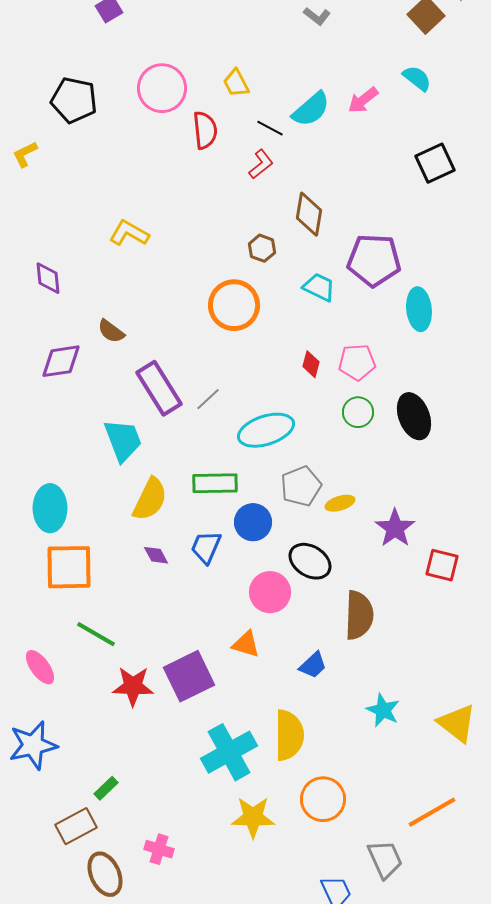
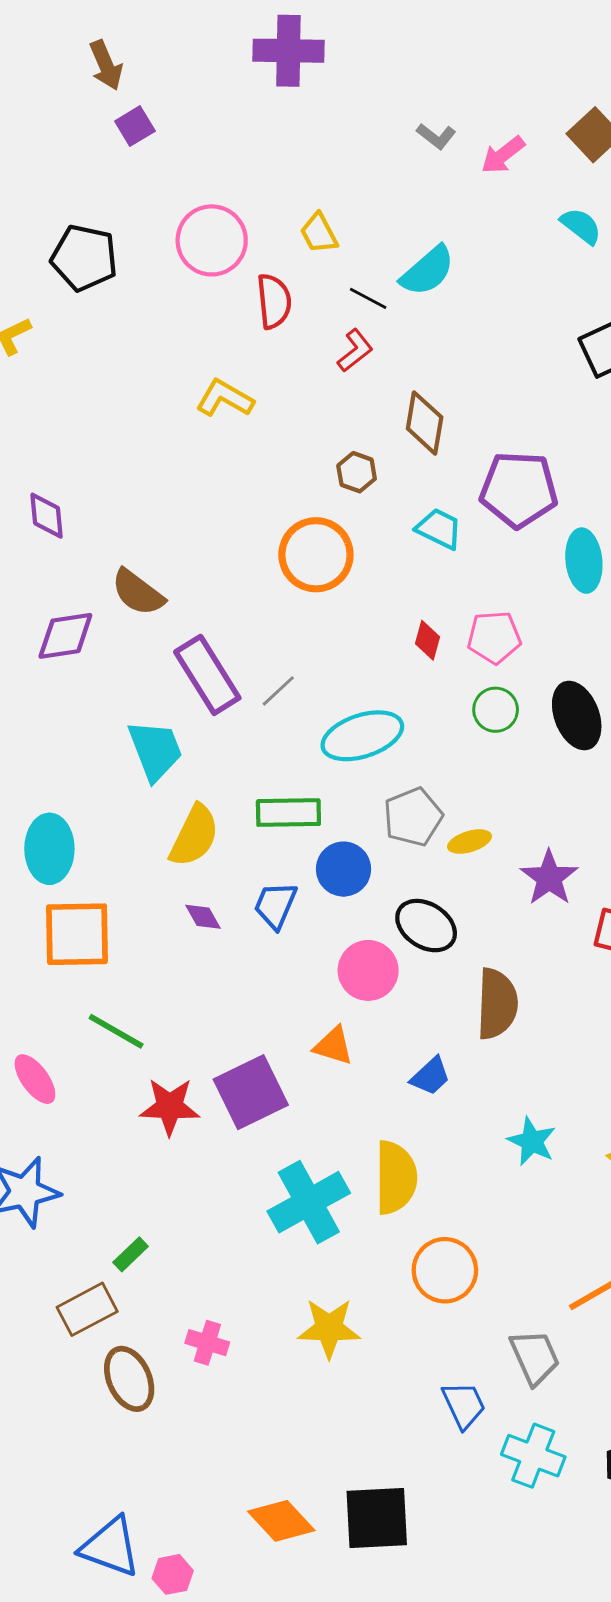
pink arrow: (363, 100) -> (503, 155), moved
yellow L-shape: (129, 233) -> (225, 398), moved
brown semicircle: (111, 331) -> (138, 592), size x1.4
yellow star: (253, 817) -> (329, 1328), moved

